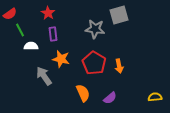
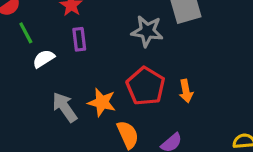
white semicircle: (31, 46) -> (44, 59), turned -32
orange star: (61, 59) -> (102, 102), moved

